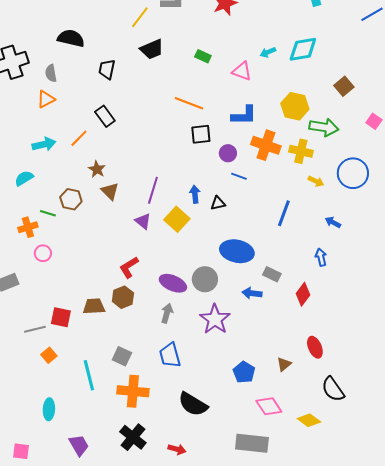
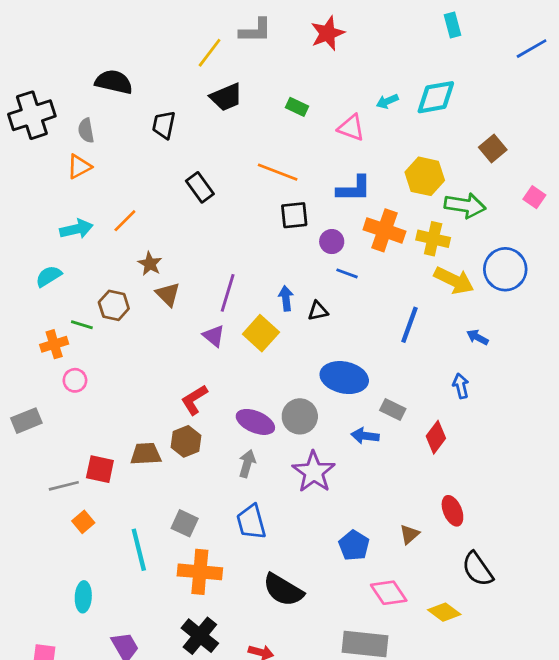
black rectangle: (105, 116) -> (200, 187), moved
yellow arrow: (316, 181) -> (454, 280), size x1.8

